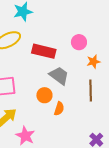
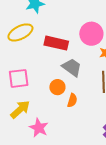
pink circle: (79, 42) -> (91, 34), size x1.5

